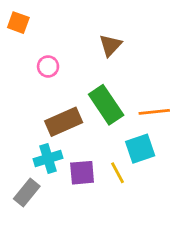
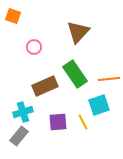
brown triangle: (110, 45) -> (78, 32), size x1.4
cyan cross: (48, 159) -> (23, 112), moved

